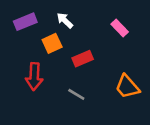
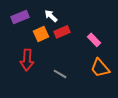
pink rectangle: (120, 28) -> (94, 40), moved
red rectangle: (83, 59) -> (62, 32), moved

